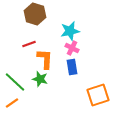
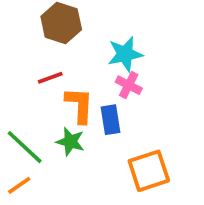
blue rectangle: (72, 67) -> (110, 120), moved
orange square: (98, 95) -> (149, 171), moved

